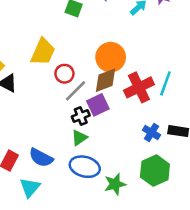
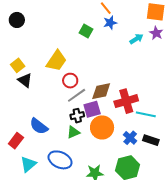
orange circle: (111, 57) -> (102, 127), moved
cyan line: (165, 83) -> (146, 114), moved, turned 72
blue semicircle: (41, 158) -> (39, 126), moved
blue ellipse: (85, 167) -> (60, 160), moved

